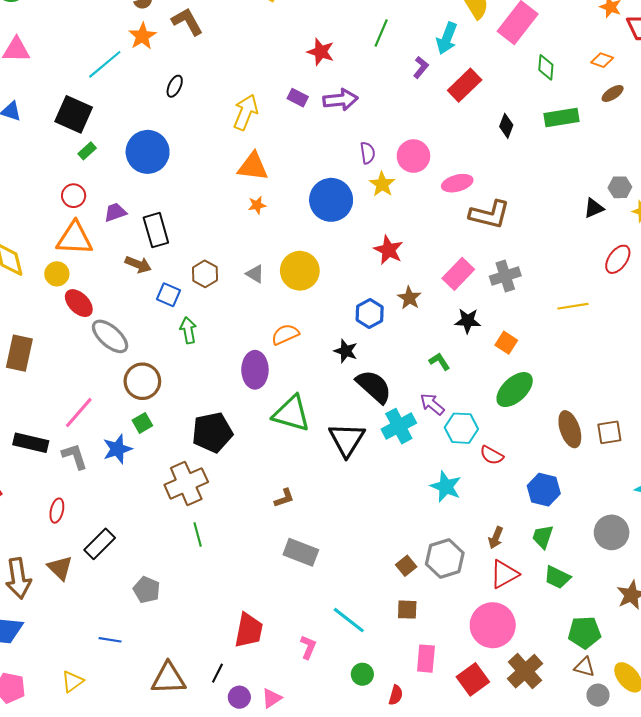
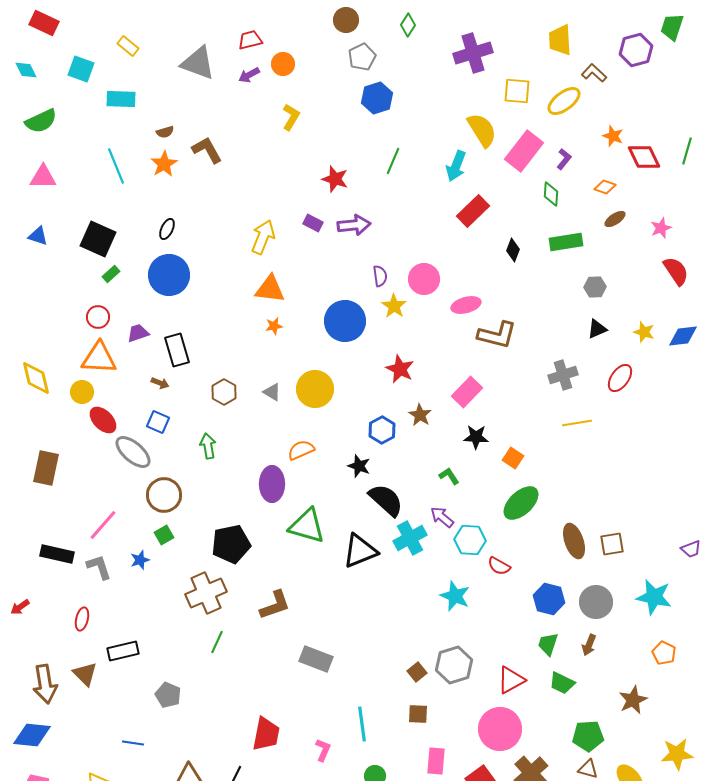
cyan line: (105, 64) -> (116, 166), moved, turned -72
purple L-shape: (421, 67) -> (564, 159), moved
black ellipse: (175, 86) -> (167, 229), moved
gray hexagon: (620, 187) -> (595, 287), moved
brown arrow: (138, 264) -> (160, 383), size x0.7
gray cross: (505, 276) -> (563, 375), moved
blue square: (168, 295) -> (158, 422), moved
black triangle: (347, 440) -> (360, 551), turned 36
blue star: (117, 449) -> (140, 560), size x0.7
brown L-shape: (284, 498) -> (275, 605), moved, size x1.6
gray circle: (612, 532) -> (596, 602), moved
green line: (198, 535) -> (217, 642), turned 40
brown arrow: (496, 538) -> (589, 645), moved
black rectangle: (100, 544) -> (123, 651), turned 32
cyan line: (349, 620) -> (362, 724), turned 44

